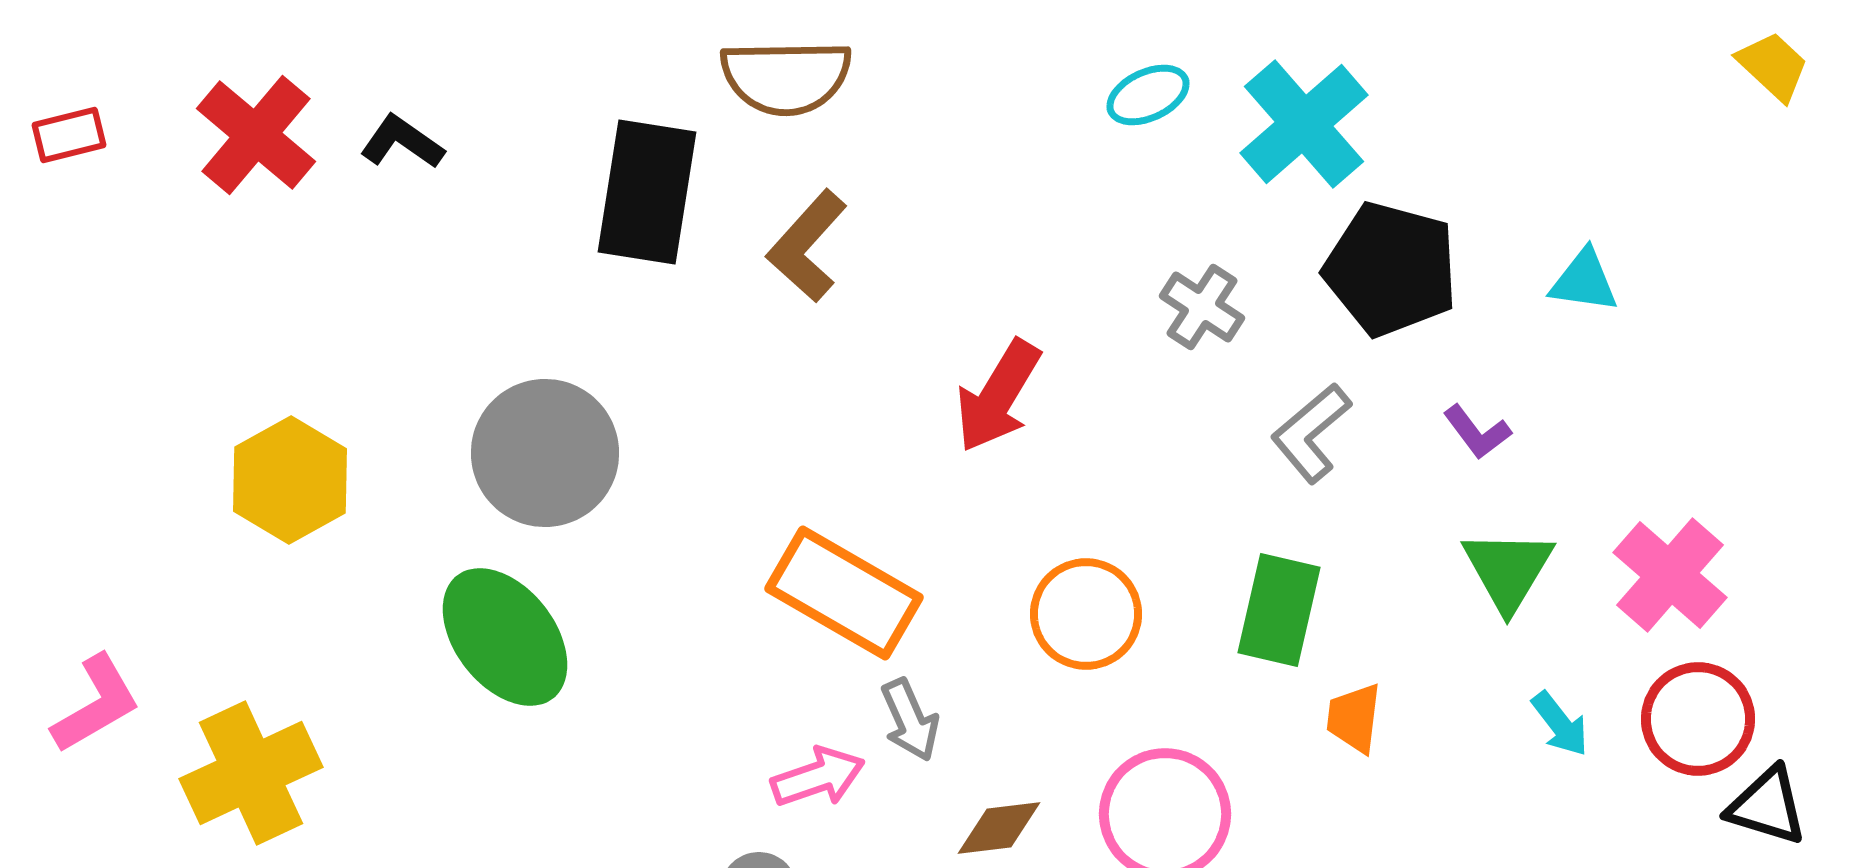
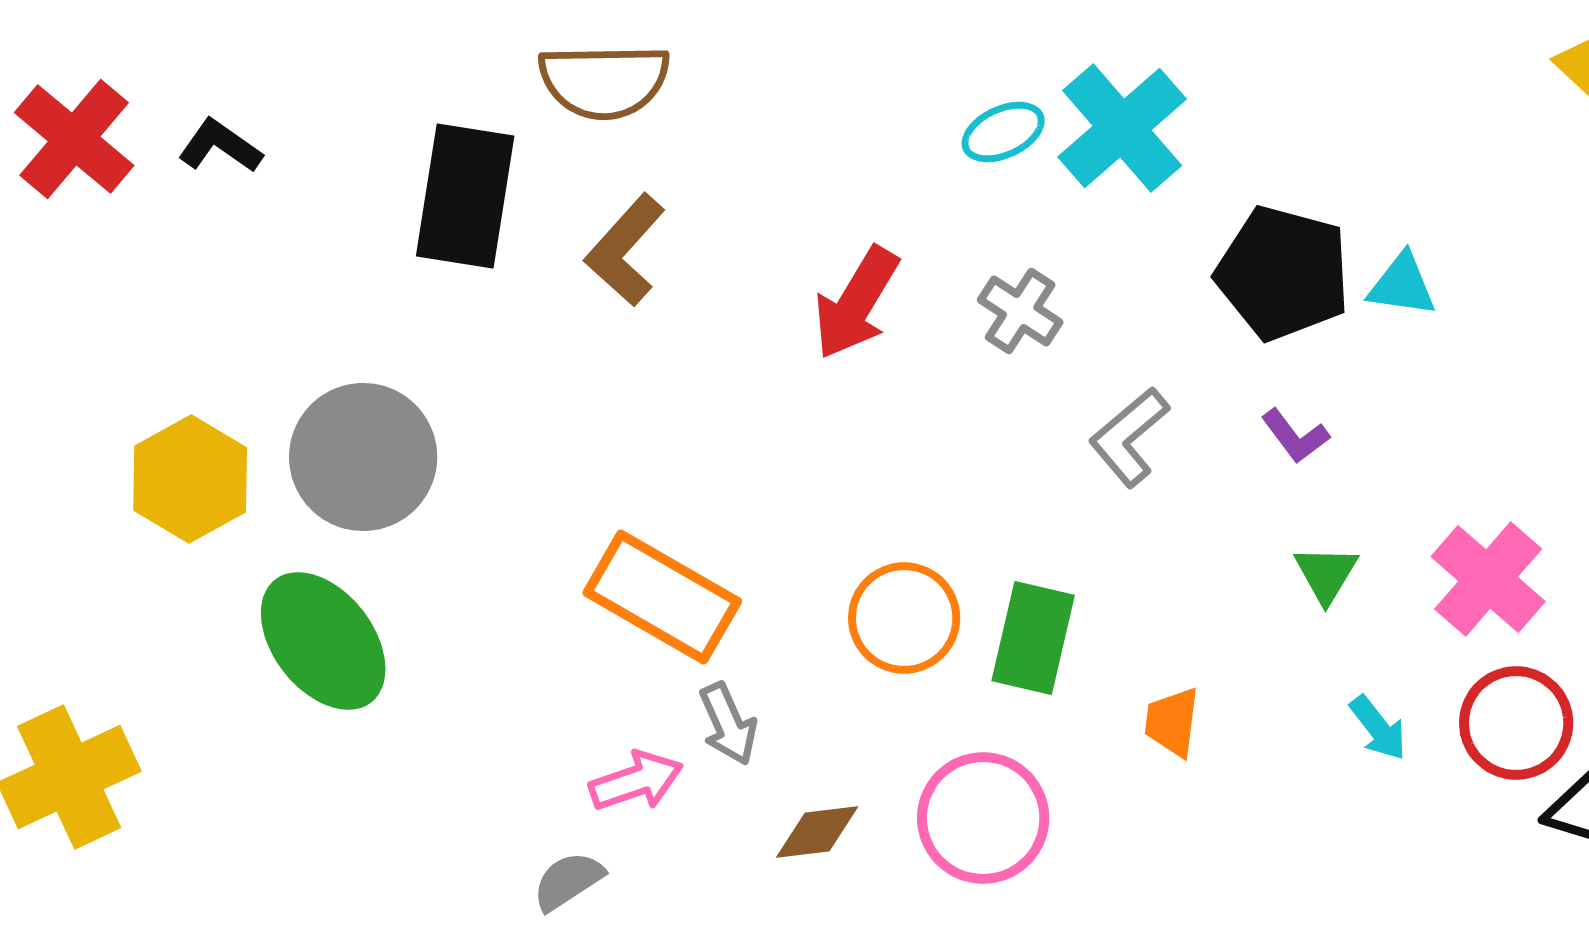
cyan ellipse: (1148, 95) -> (1003, 132), moved
black pentagon: (1391, 269) -> (1283, 273), moved
red arrow: (998, 396) -> (856, 303), moved
yellow hexagon: (290, 480) -> (190, 479), moved
green triangle: (1508, 570) -> (1326, 574), size x0.7
green rectangle: (1279, 610) -> (1033, 638), moved

